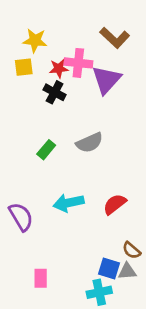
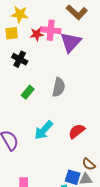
black cross: (55, 92) -> (20, 59), moved
gray semicircle: (90, 143) -> (59, 87), turned -54
cyan arrow: (69, 203) -> (44, 130), turned -35

